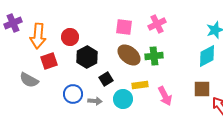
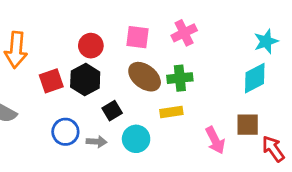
red circle: (70, 37) -> (91, 46), moved
red square: (49, 61) -> (51, 81), moved
yellow rectangle: (140, 85) -> (171, 112), moved
pink arrow: (165, 96) -> (215, 140), moved

